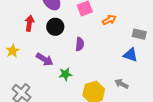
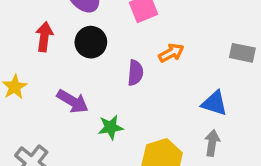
orange arrow: (109, 20) -> (171, 53), moved
blue triangle: (131, 55) -> (215, 103), moved
gray arrow: (122, 84) -> (212, 143), turned 72

